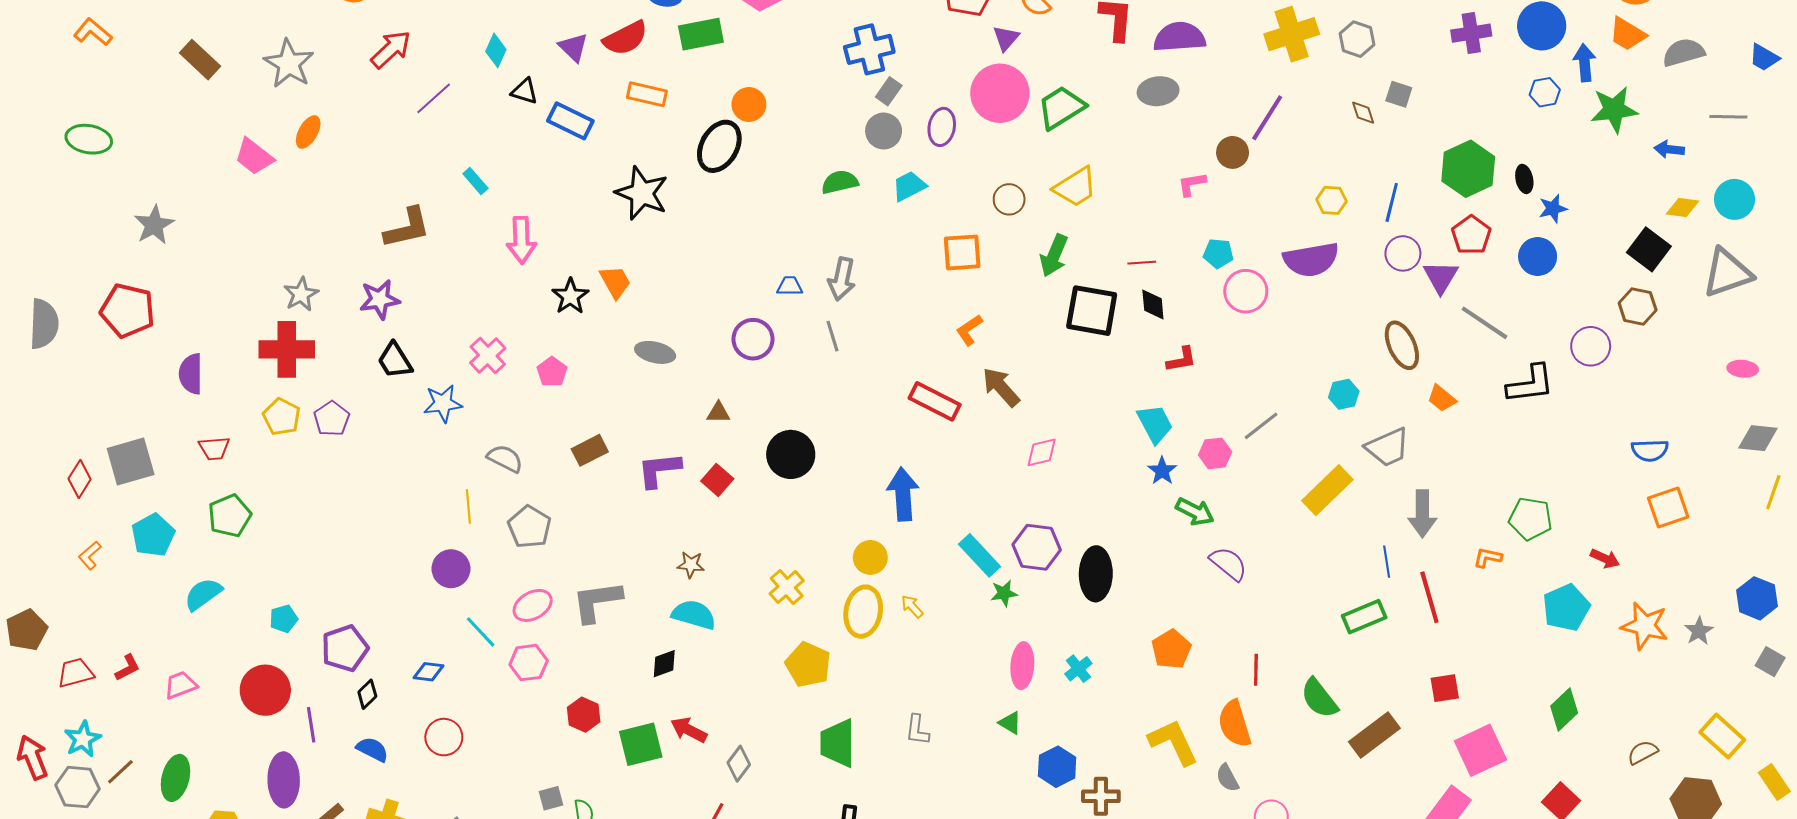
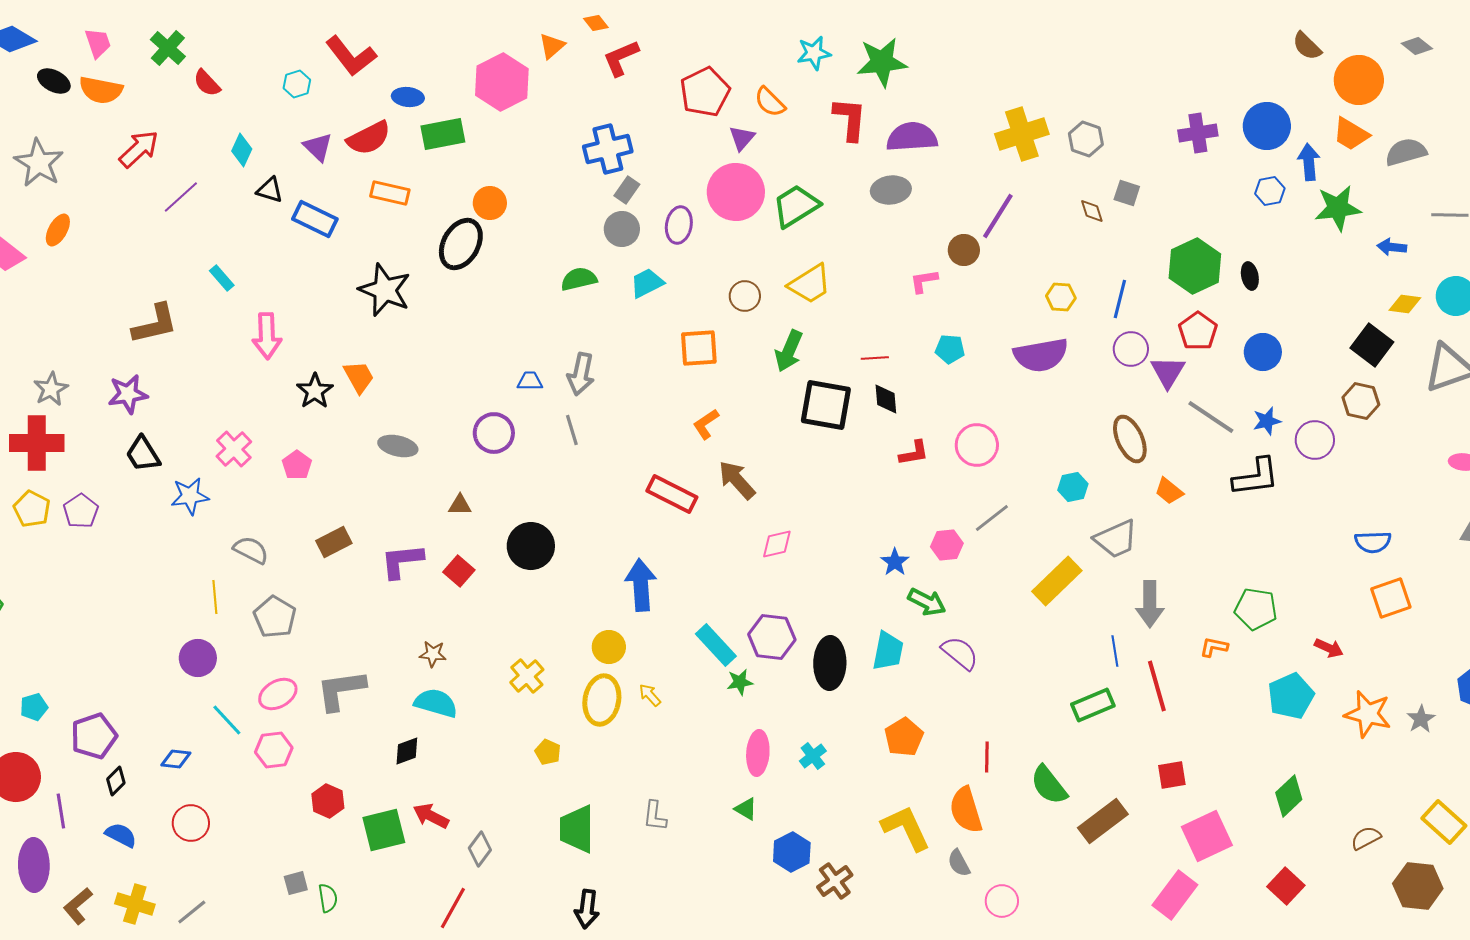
blue star: (1553, 209) -> (1267, 421), moved
pink circle: (1246, 291) -> (977, 445), moved
cyan trapezoid: (1155, 424) -> (888, 651), moved, turned 39
yellow pentagon: (808, 665) -> (548, 752), size x0.6
brown cross: (1101, 796) -> (835, 881), turned -36

